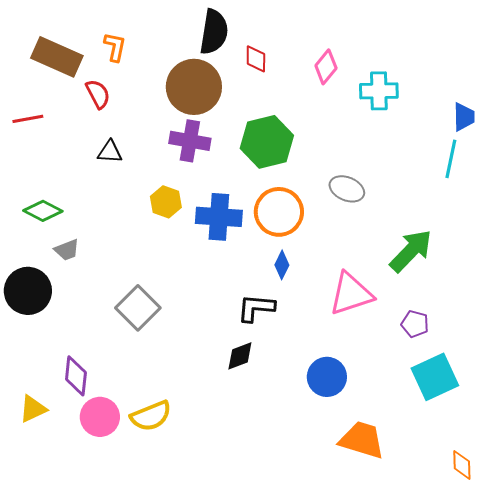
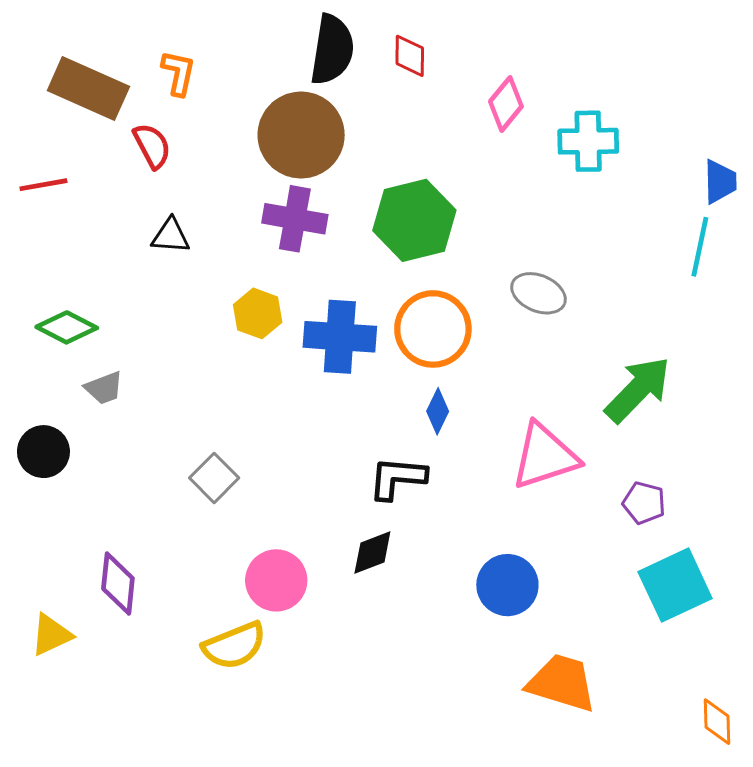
red diamond: (256, 59) -> (410, 56), moved
black circle: (28, 291) -> (43, 452), size x0.7
gray square: (138, 308) -> (214, 478), size x0.7
pink circle: (100, 417) -> (276, 580), moved

